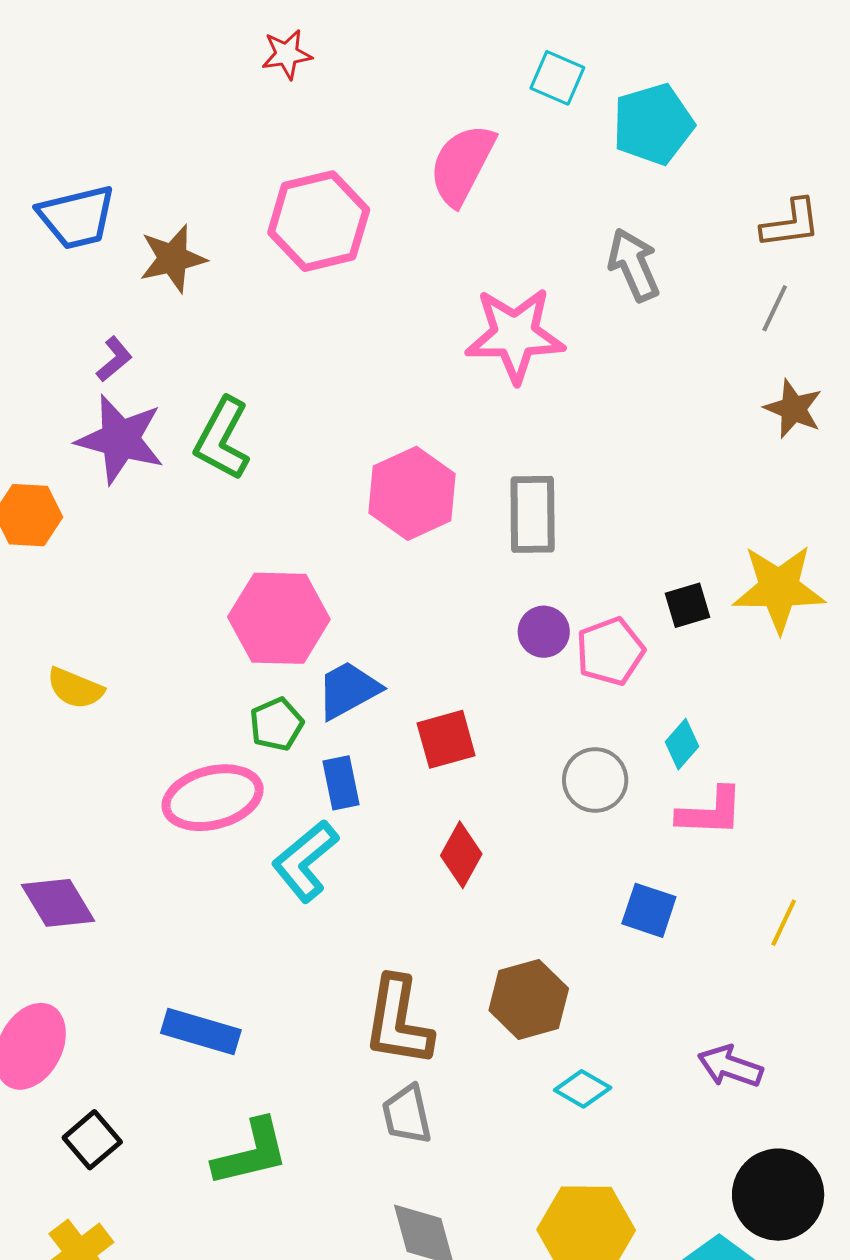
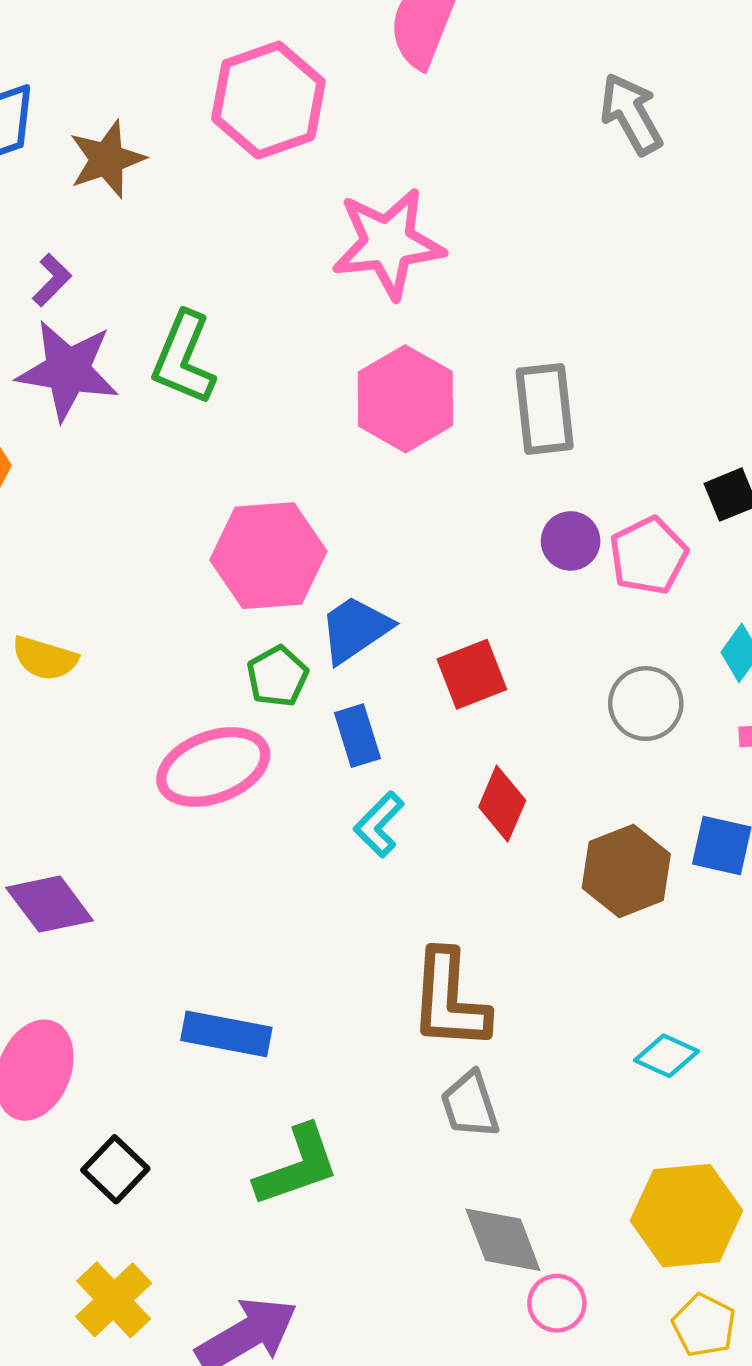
pink star: (515, 335) -> (388, 243), moved
cyan L-shape: (305, 861) -> (379, 824), moved, size x0.7
brown hexagon: (529, 999) -> (626, 871), moved

